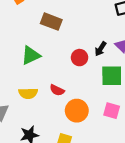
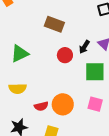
brown rectangle: (51, 22) -> (54, 24), moved
red semicircle: (57, 90) -> (41, 106), moved, turned -40

